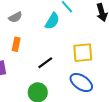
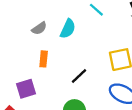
cyan semicircle: (52, 21) -> (68, 29), moved

